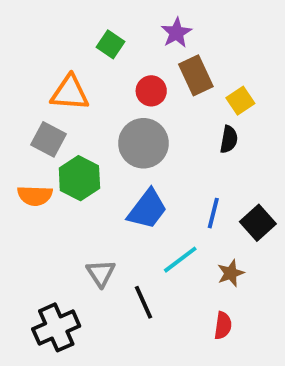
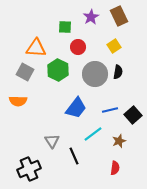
green square: (111, 44) -> (65, 27), moved, turned -32
brown rectangle: (196, 75) -> (119, 16), moved
yellow square: (240, 101) -> (114, 46), moved
gray circle: (143, 143) -> (95, 74), moved
green hexagon: (79, 178) -> (58, 70), moved
blue line: (213, 213) -> (110, 110), turned 63

